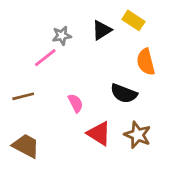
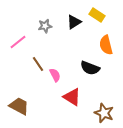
pink line: (45, 58) -> (18, 42), moved
brown line: (23, 96) -> (38, 64), moved, turned 70
brown star: (138, 135) -> (104, 113), moved

